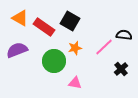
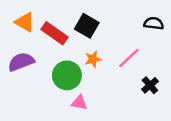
black semicircle: (124, 35) -> (154, 23), moved
pink triangle: (75, 83) -> (79, 103), moved

